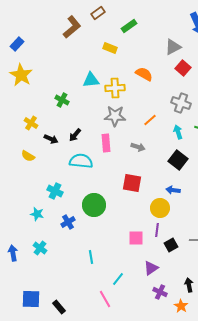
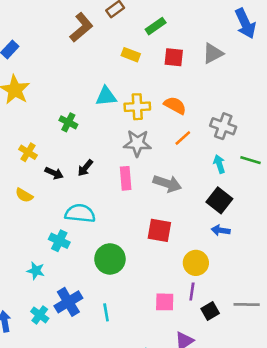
red square: (183, 68) -> (174, 57), moved, turned -35
orange semicircle: (144, 74) -> (175, 105), moved
orange line: (150, 120) -> (183, 138), moved
gray arrow: (138, 147) -> (167, 183), size x1.5
cyan semicircle: (81, 161) -> (80, 213), moved
blue arrow: (173, 190) -> (221, 230), moved
blue cross: (68, 222) -> (68, 302), moved, size x1.5
cyan line: (91, 257) -> (106, 312), moved

